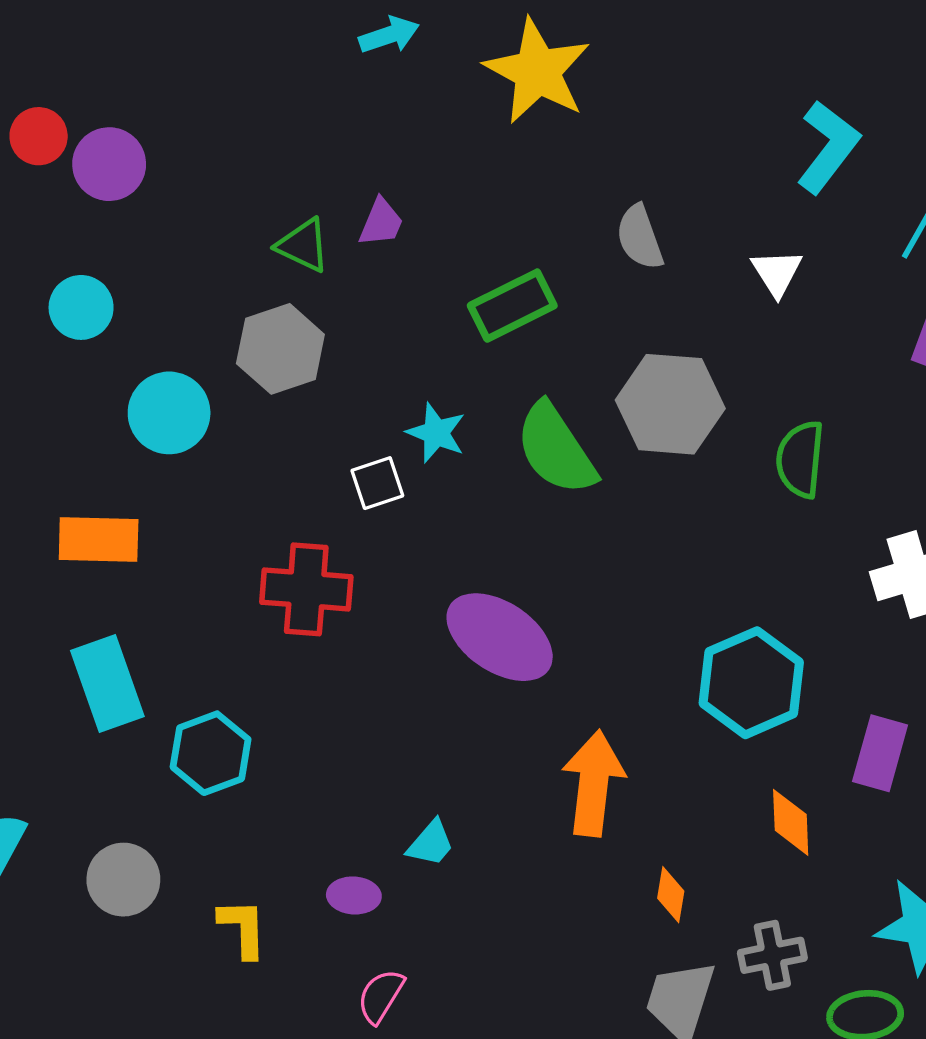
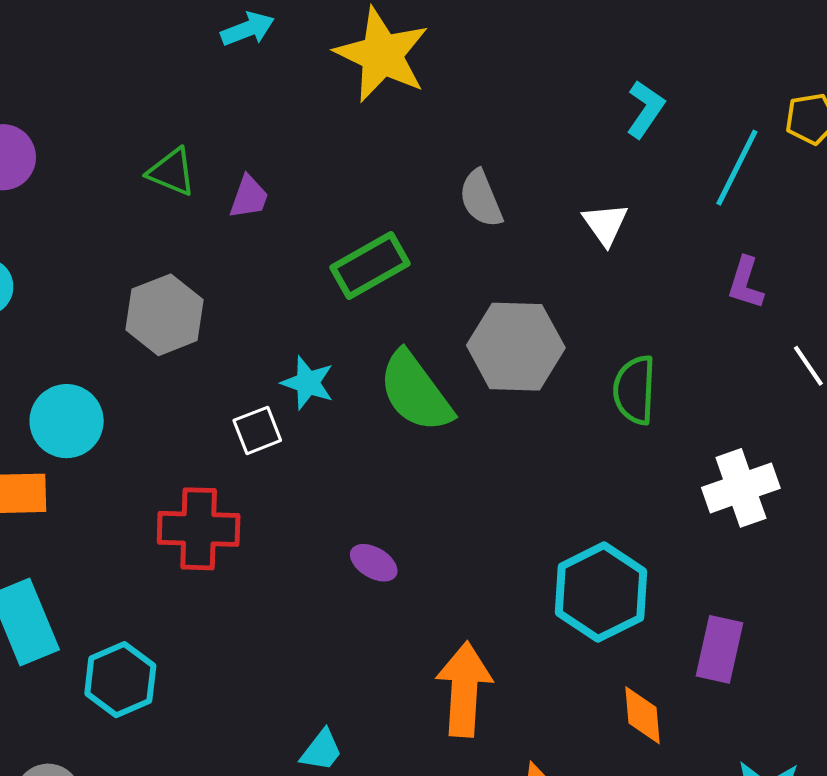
cyan L-shape: (828, 147) -> (645, 109), size x0.7
green triangle: (303, 245) -> (172, 172), moved
cyan circle: (169, 413) -> (67, 421), moved
purple ellipse: (500, 637) -> (374, 563), size x0.5

